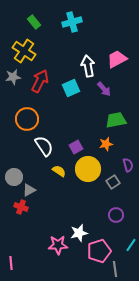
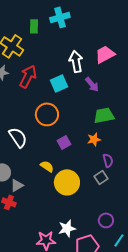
green rectangle: (34, 22) -> (34, 26), moved, turned 40
orange circle: (27, 119) -> (47, 114), moved
white semicircle: (44, 146) -> (18, 137), moved
purple semicircle: (128, 165) -> (108, 160), moved
yellow circle: (88, 169) -> (67, 182), moved
purple circle: (116, 215) -> (106, 220), moved

